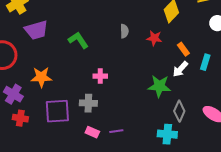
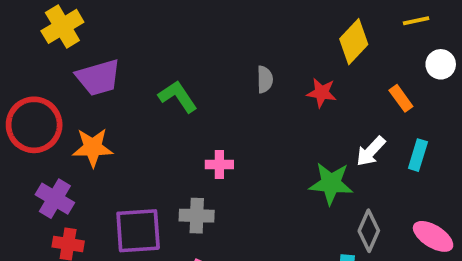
orange rectangle: (183, 49) -> (401, 98), moved
cyan rectangle: (205, 62) -> (418, 155), moved
orange star: (41, 77) -> (93, 148), moved

